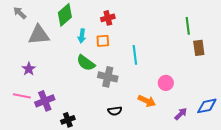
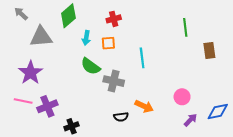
green line: (188, 26) -> (185, 27), moved
purple star: (29, 69) -> (31, 73), size x1.6
pink circle: (166, 83) -> (182, 97), moved
orange arrow: (147, 101) -> (144, 106), moved

